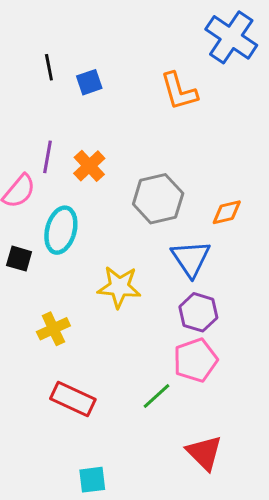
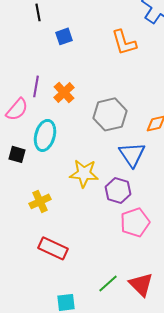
black line: (49, 67) -> (38, 12), moved
purple hexagon: (198, 312) -> (118, 190), moved
green line: (157, 396) -> (108, 283), moved

